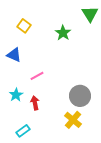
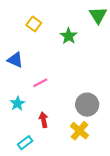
yellow square: (24, 26) -> (34, 24), moved
red arrow: (35, 103) -> (44, 120), moved

